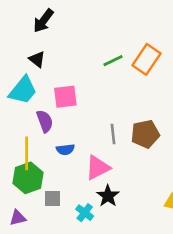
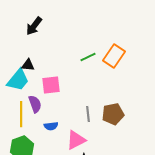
black triangle: (37, 59) -> (28, 65), moved, turned -32
yellow line: (27, 153) -> (21, 114), moved

